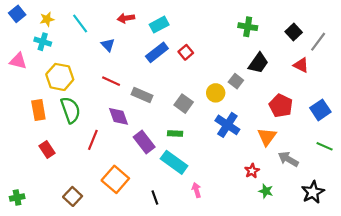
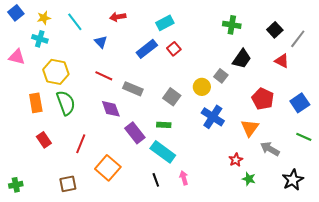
cyan rectangle: (159, 25) -> (165, 23), moved
red line: (93, 140) -> (81, 144), moved
brown square: (73, 196) -> (68, 184), turned 36
black line: (155, 198) -> (156, 180), moved

